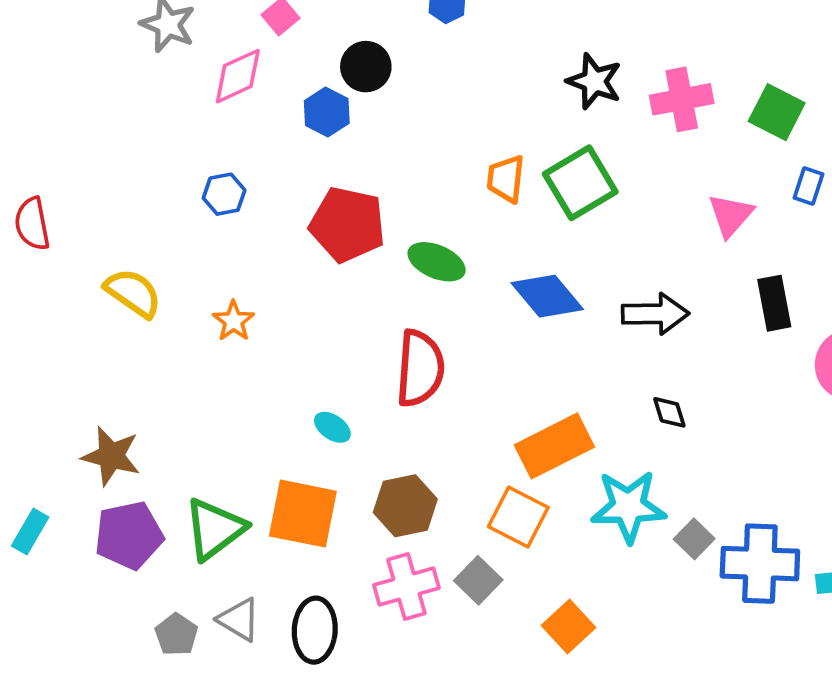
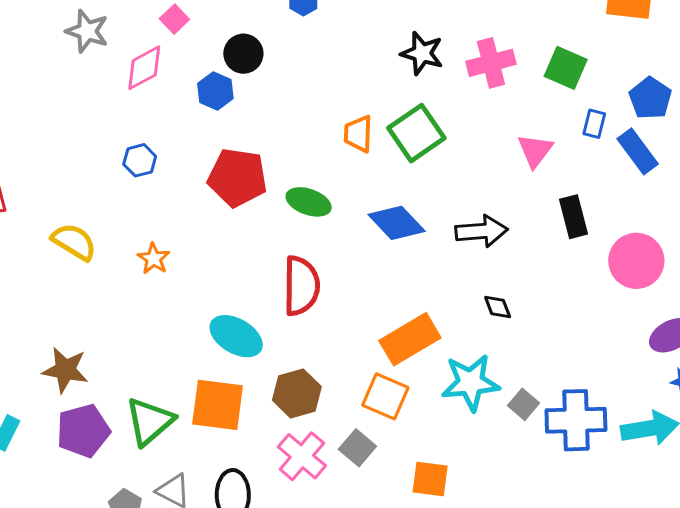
cyan ellipse: (332, 427) -> (236, 336), size x1.8
pink cross: (406, 586) -> (302, 456), turned -30
orange square: (569, 627) -> (430, 479), turned -36

